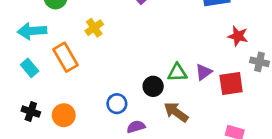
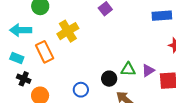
yellow cross: (94, 28) -> (68, 31), size x1.5
cyan rectangle: (30, 68) -> (17, 58), turned -32
black cross: (31, 112) -> (24, 79), moved

